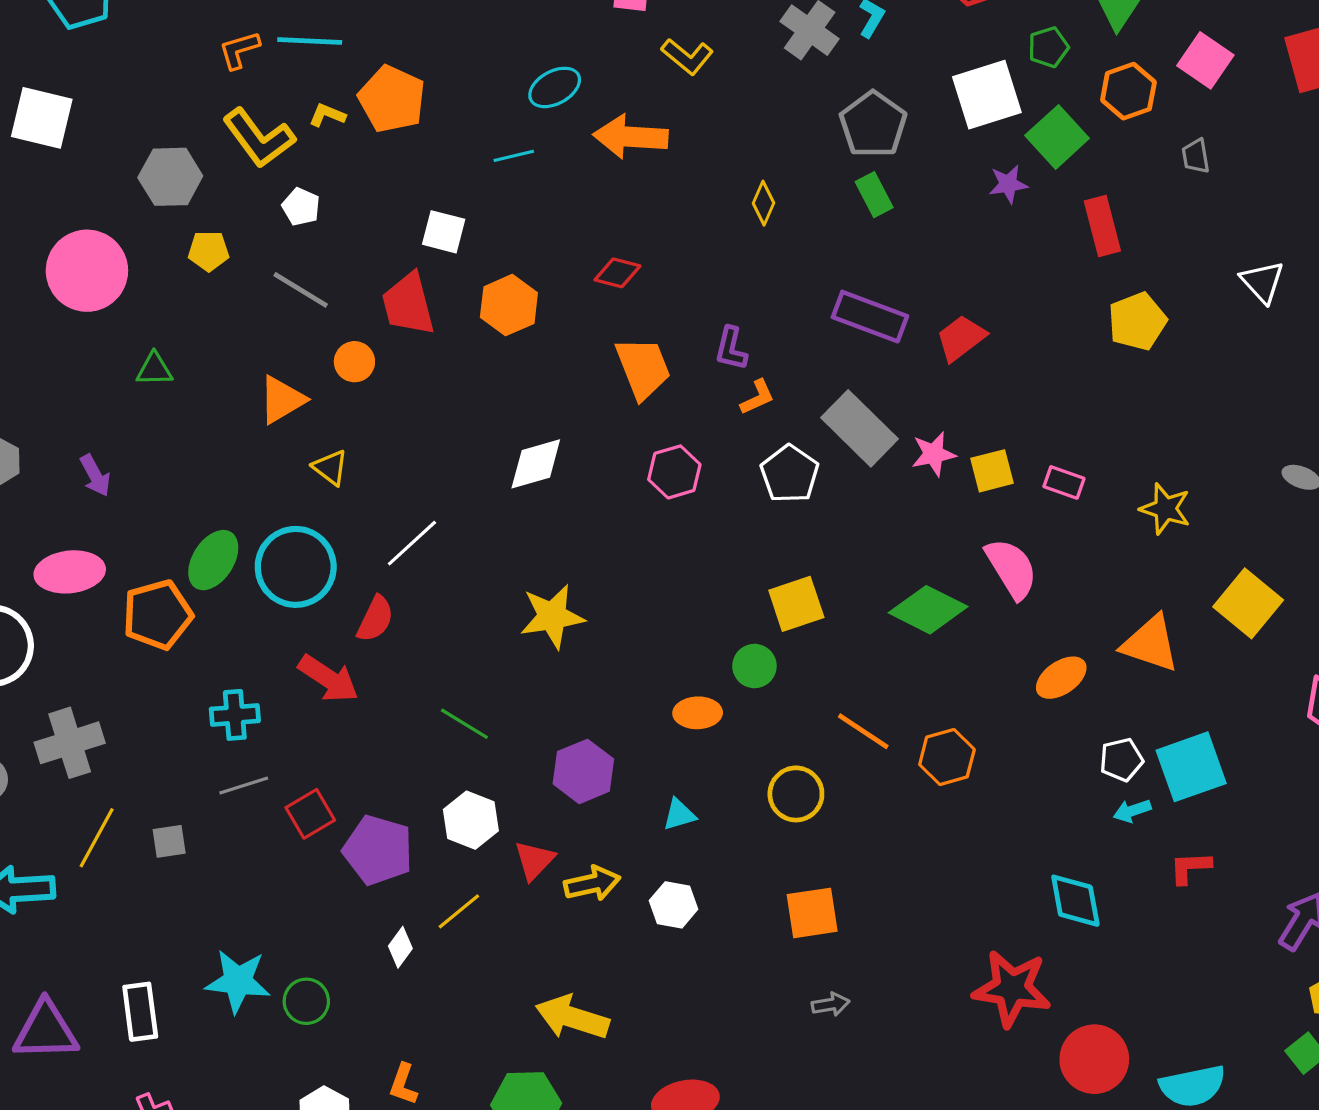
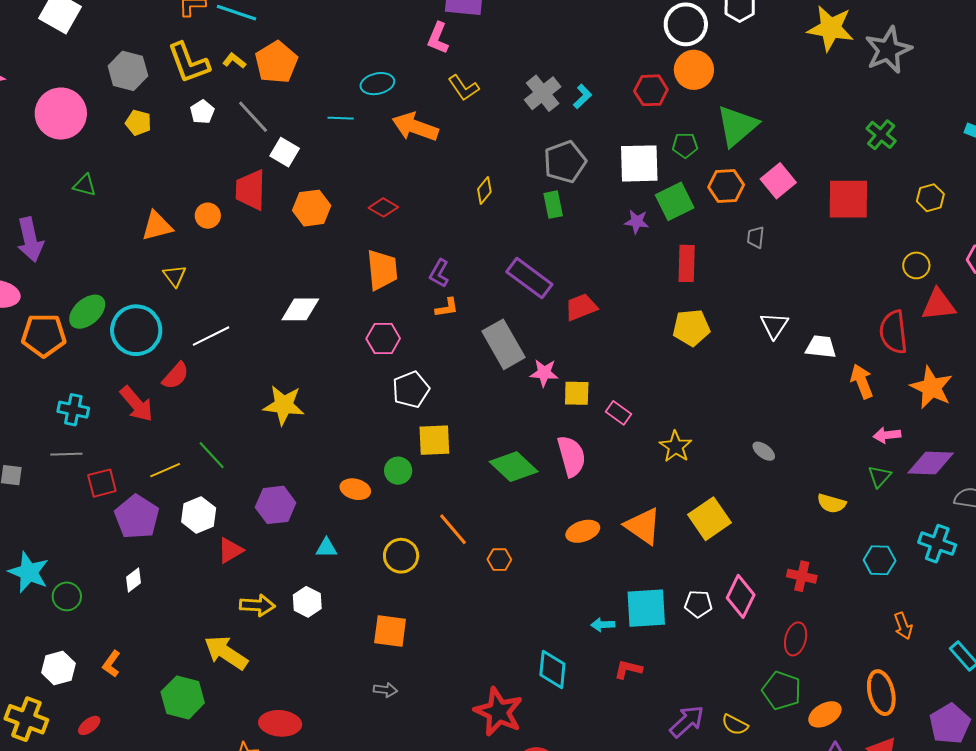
gray line: (301, 290) -> (253, 117), moved
white pentagon: (790, 474) -> (411, 390), moved
purple arrow: (95, 475) -> (30, 240), size x1.6
orange hexagon: (947, 757) -> (499, 560), size x0.7
white pentagon: (1121, 760) -> (698, 604), moved
yellow arrow: (592, 883) -> (257, 605), moved
yellow line: (459, 911) -> (165, 470), moved

